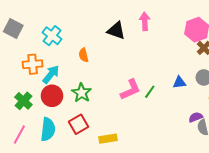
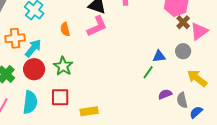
pink L-shape: (130, 90) -> (97, 26), moved
green line: (150, 92) -> (148, 72), moved
purple semicircle: (196, 117) -> (165, 94), moved
red square: (78, 124) -> (60, 97), turned 30

